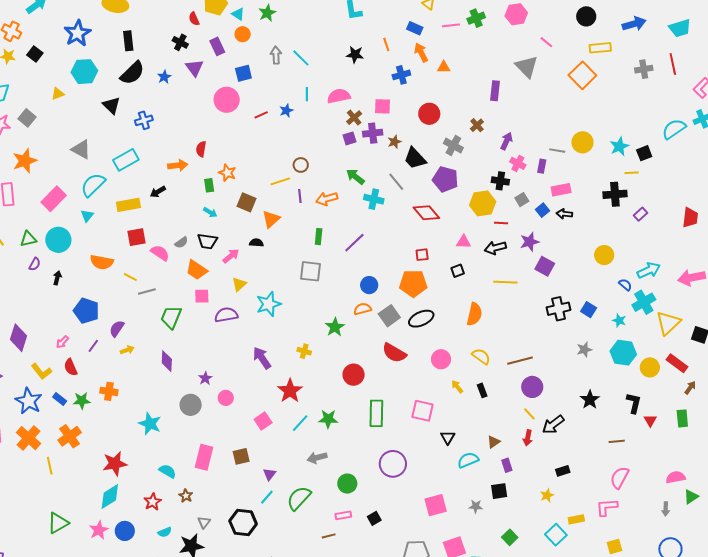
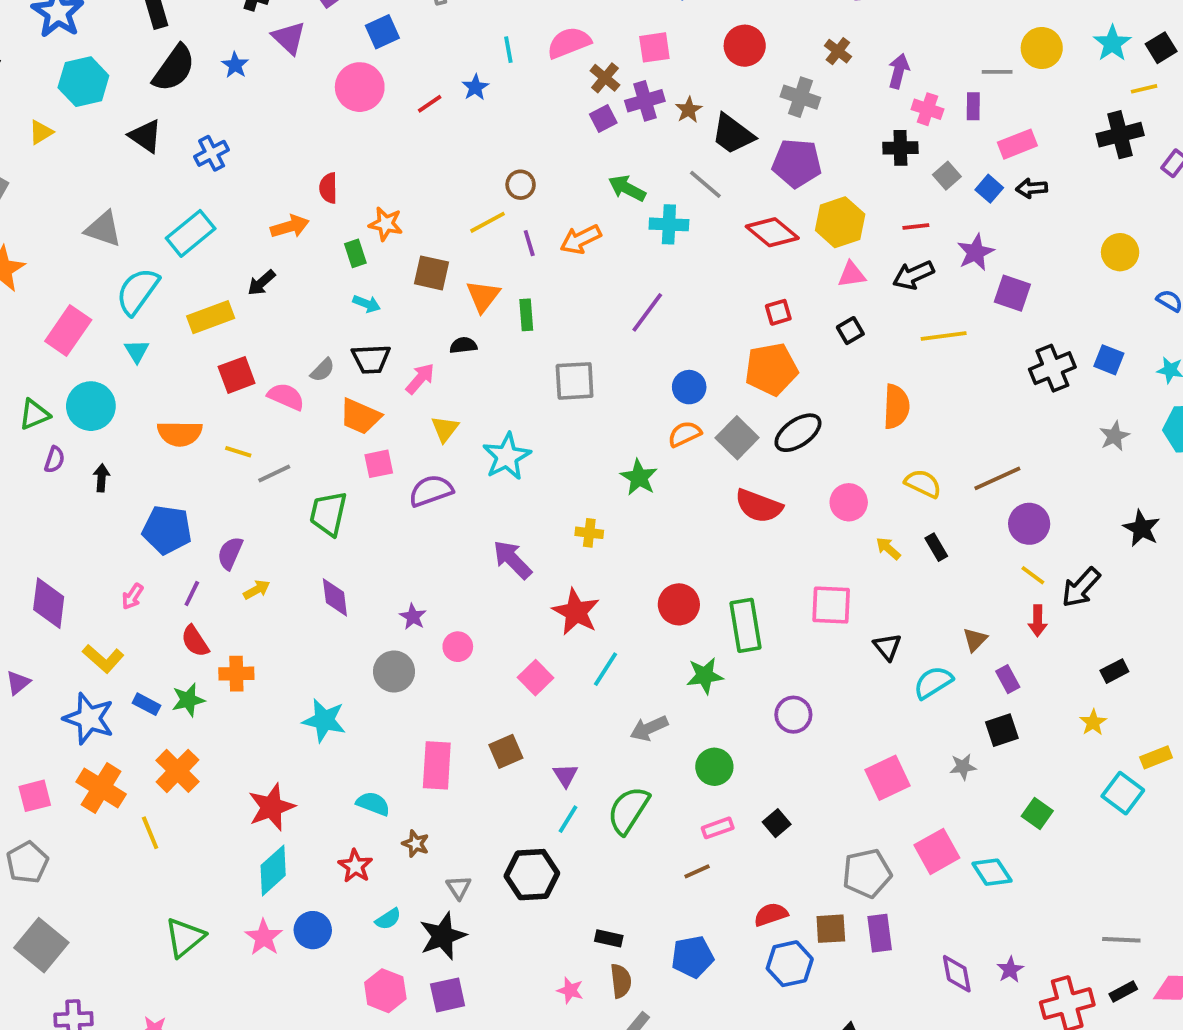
yellow hexagon: (483, 203) -> (840, 222), moved
green rectangle: (319, 237) -> (526, 315), moved
red semicircle: (71, 367) -> (195, 641), moved
red circle: (354, 375) -> (679, 604), moved
green star: (328, 419) -> (705, 676), moved
purple circle: (393, 464) -> (793, 715), size x0.7

